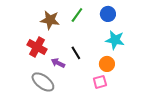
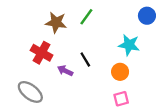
blue circle: (108, 14) -> (147, 16), moved
gray ellipse: (43, 82) -> (30, 92), moved
pink square: (100, 82) -> (121, 99), moved

